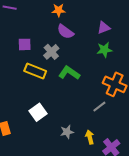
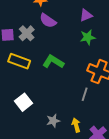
gray cross: (51, 52) -> (27, 33), moved
gray line: (99, 107) -> (85, 94), turned -32

